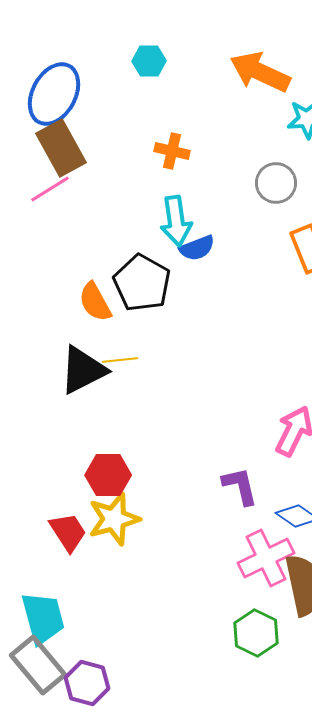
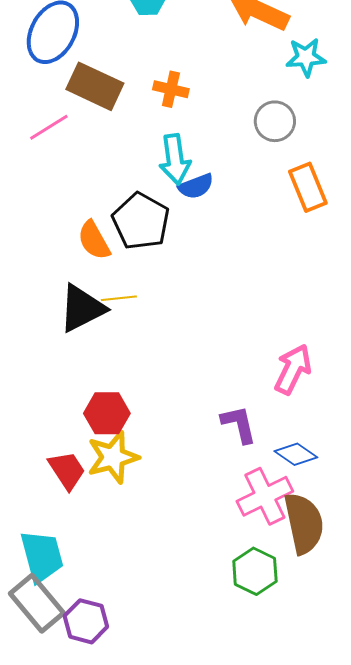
brown rectangle: (61, 148) -> (95, 86), moved, turned -36

